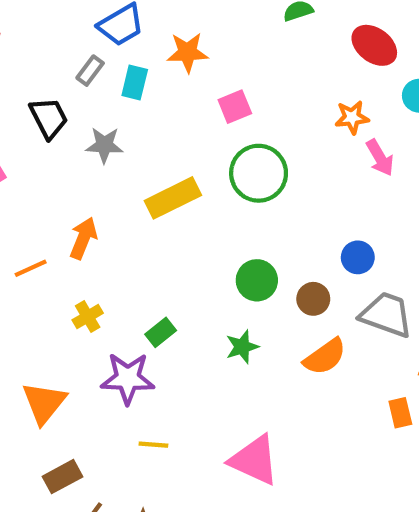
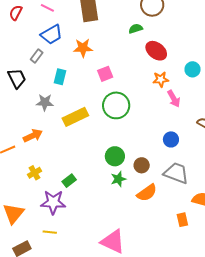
red ellipse: (374, 45) -> (156, 51), moved
cyan rectangle: (135, 82) -> (60, 77), moved
gray star: (104, 145) -> (45, 102), moved
orange arrow: (83, 238) -> (33, 136), turned 42
blue circle: (358, 257) -> (171, 139), moved
green star: (242, 347) -> (118, 179), moved
yellow line: (153, 445) -> (50, 232), moved

